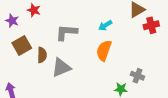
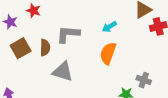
brown semicircle: (42, 55) -> (45, 48), moved
gray triangle: (61, 68) -> (63, 72), turned 40

